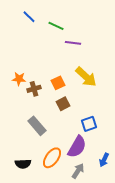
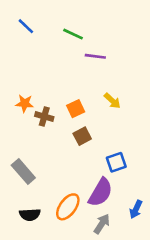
blue line: (29, 17) -> (26, 26), moved
yellow arrow: (86, 77) -> (112, 101), size x0.6
brown cross: (34, 89) -> (44, 116), turned 32
gray rectangle: (37, 126) -> (23, 171), moved

